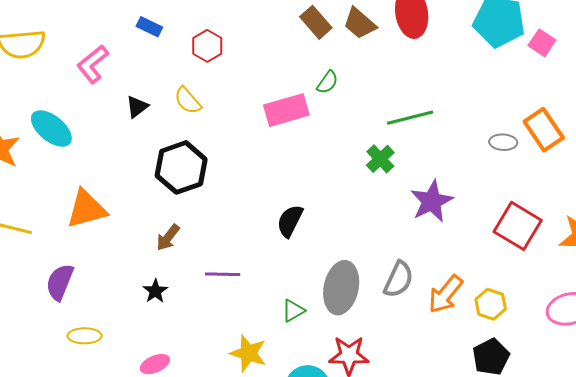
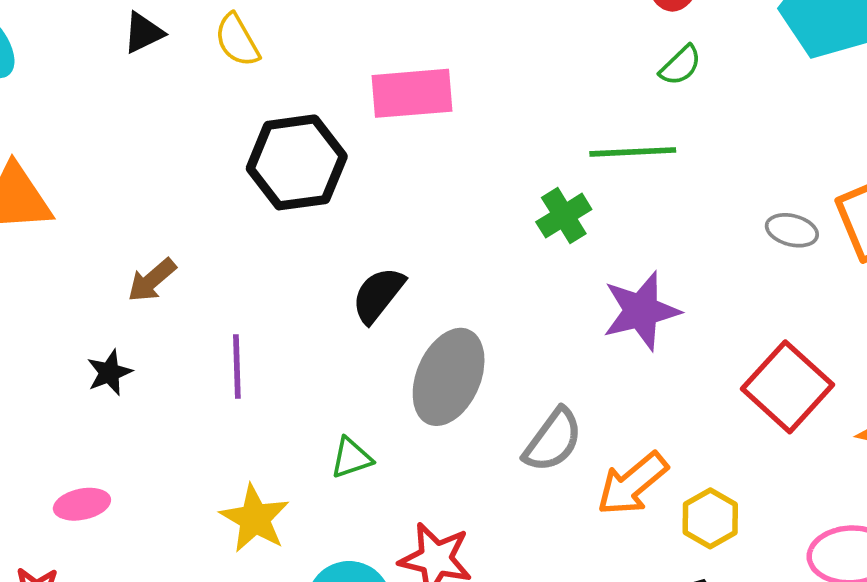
green semicircle: (328, 82) -> (681, 65), moved
black hexagon: (181, 167) -> (297, 162), moved
purple line: (223, 274) -> (237, 367), turned 76
gray ellipse: (341, 288) -> (449, 377), moved

